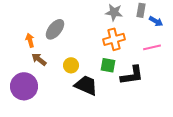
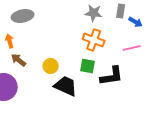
gray ellipse: (55, 29) -> (23, 16), moved, turned 40
orange cross: (114, 39) -> (94, 40), turned 35

